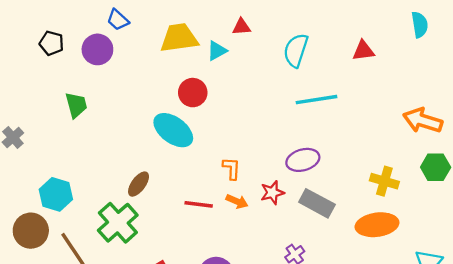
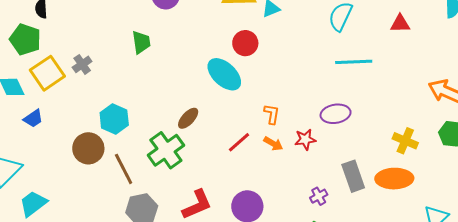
gray rectangle: (317, 203) -> (353, 176), moved, turned 36
red line: (199, 204) -> (239, 142), turned -55

